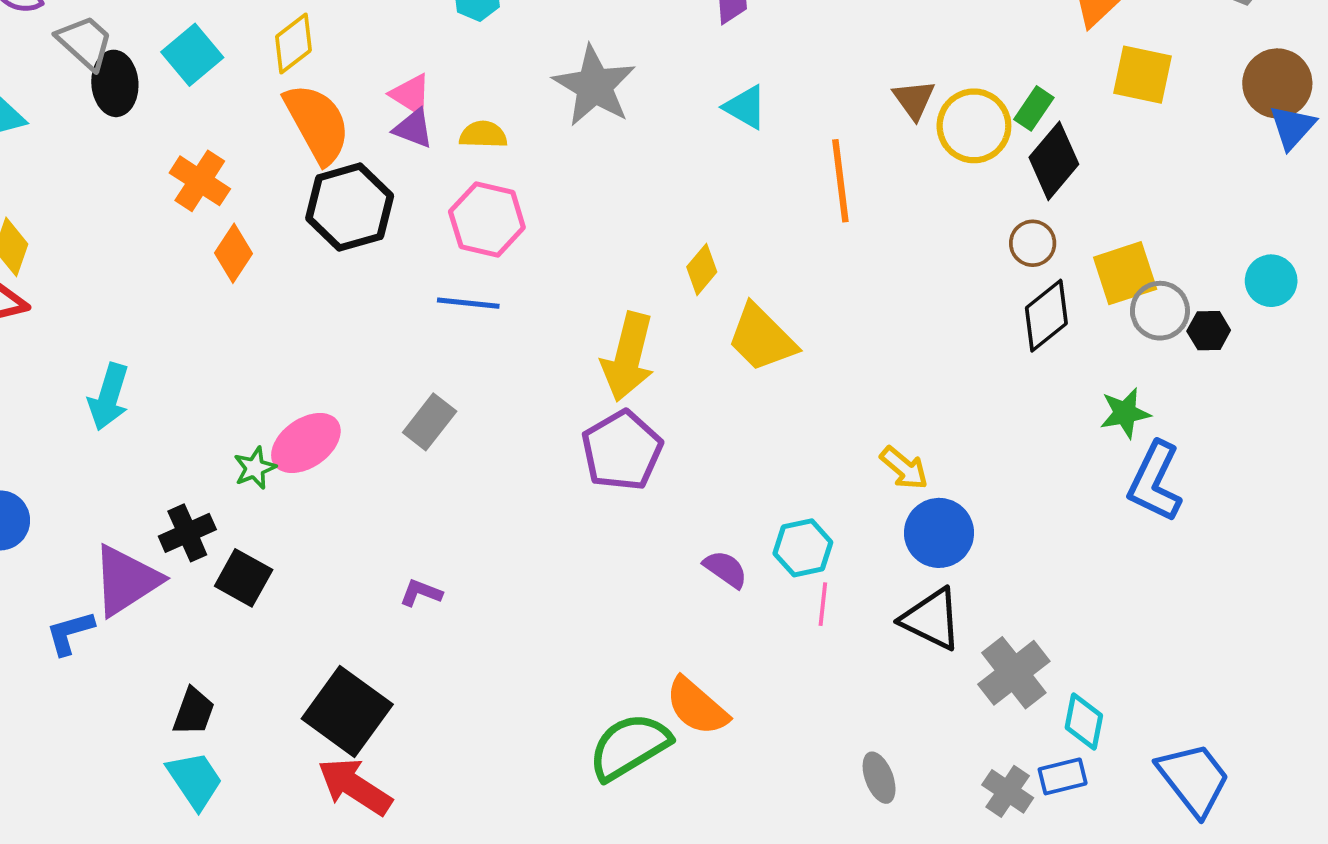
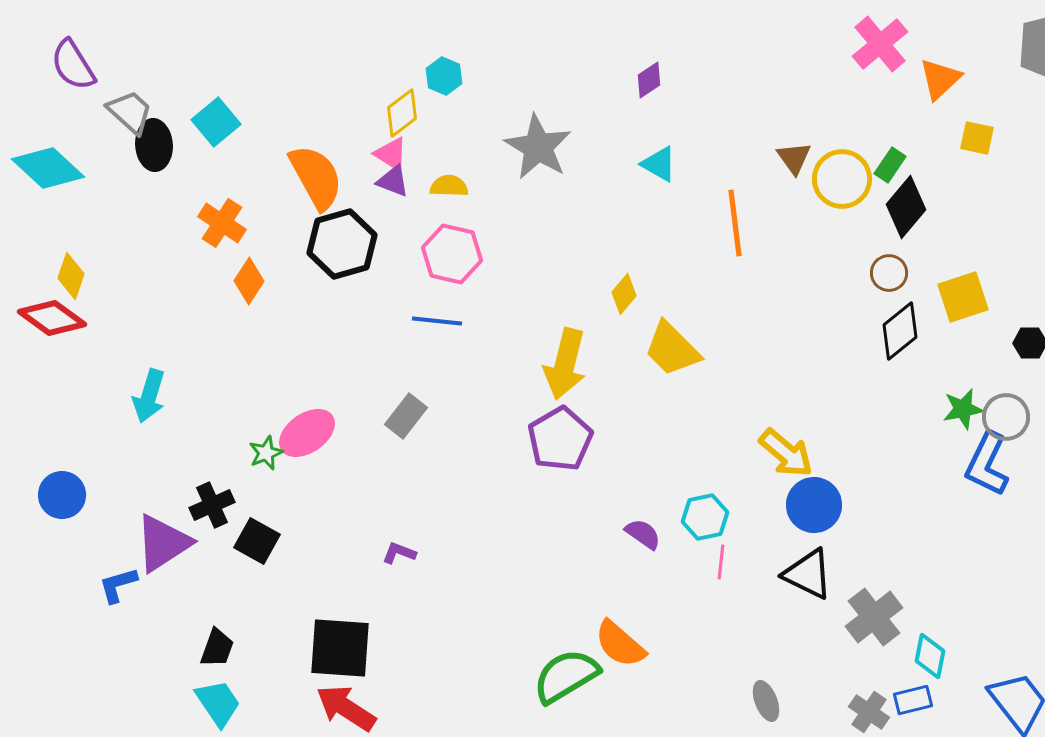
yellow diamond: (293, 43) -> (402, 113), moved
yellow square: (1143, 75) -> (977, 138), size x0.7
gray circle: (1160, 311) -> (1006, 417), moved
yellow arrow: (904, 468) -> (786, 453), size x1.4
black square: (347, 711) -> (340, 648), turned -32

